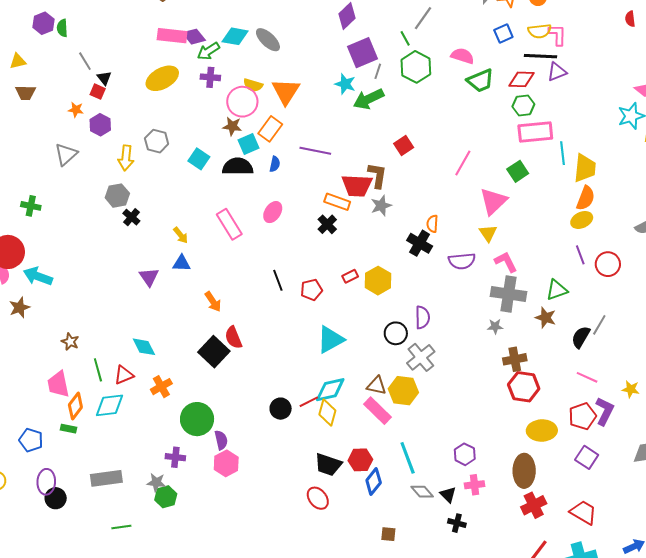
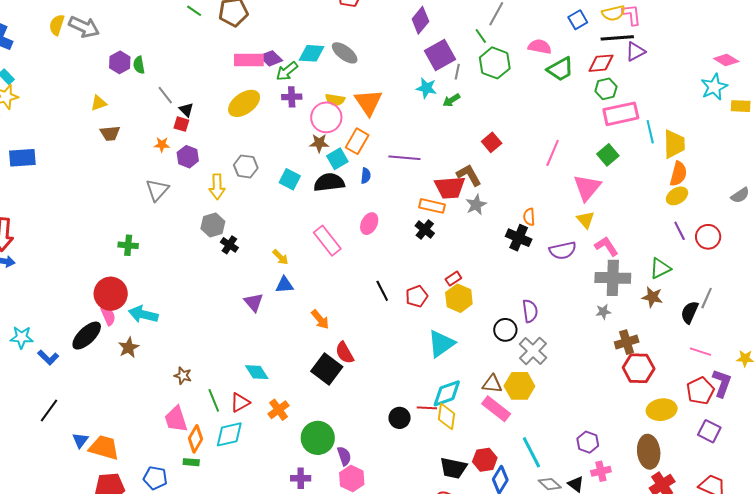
green arrow: (369, 99) -> (451, 100), size x0.6
brown L-shape: (377, 175) -> (469, 175), turned -32
yellow hexagon: (378, 281) -> (459, 298), moved
red line: (309, 402) -> (427, 408), turned 36

